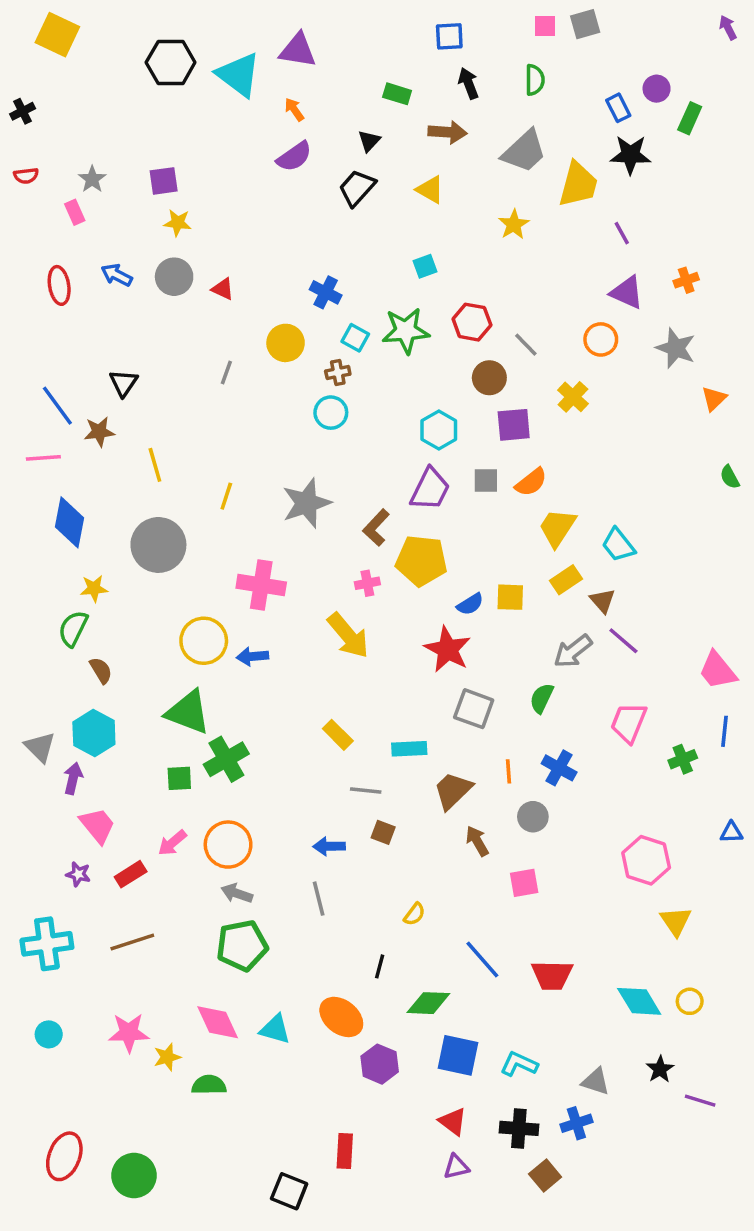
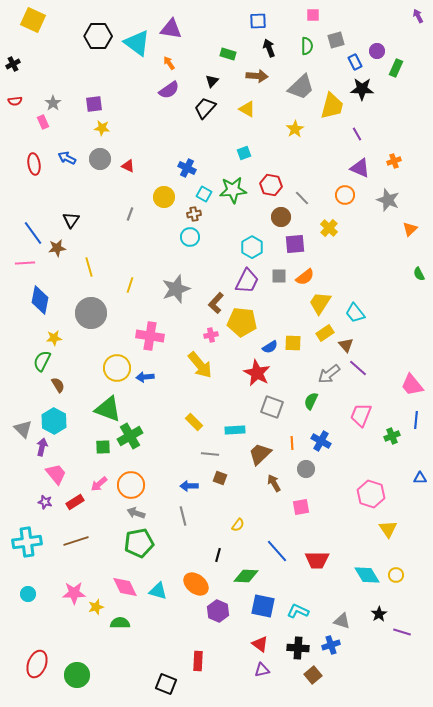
gray square: (585, 24) -> (336, 40), moved

